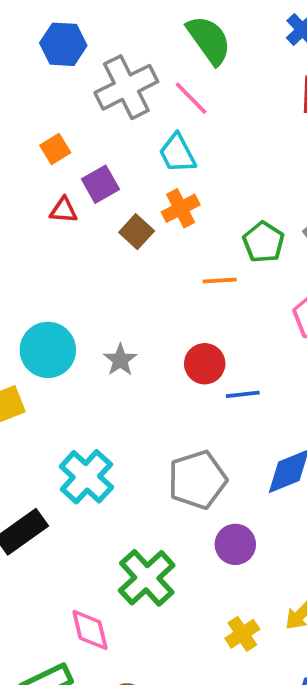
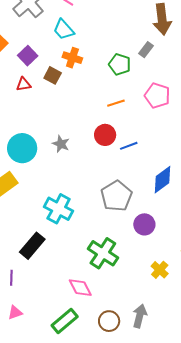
orange cross: (181, 208) -> (72, 58), turned -30
red triangle: (64, 210) -> (24, 84), moved
orange line: (220, 281) -> (116, 103), moved

